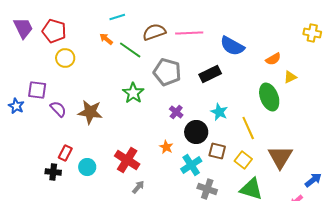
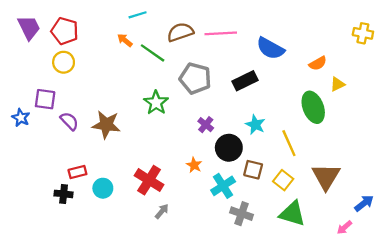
yellow circle: (65, 58) -> (64, 62), moved
red rectangle: (65, 153) -> (77, 172), turned 49

